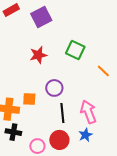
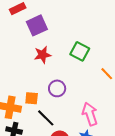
purple square: (41, 17) -> (37, 25), moved
black line: (62, 113) -> (46, 118), moved, turned -42

